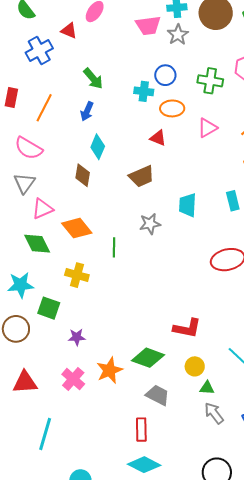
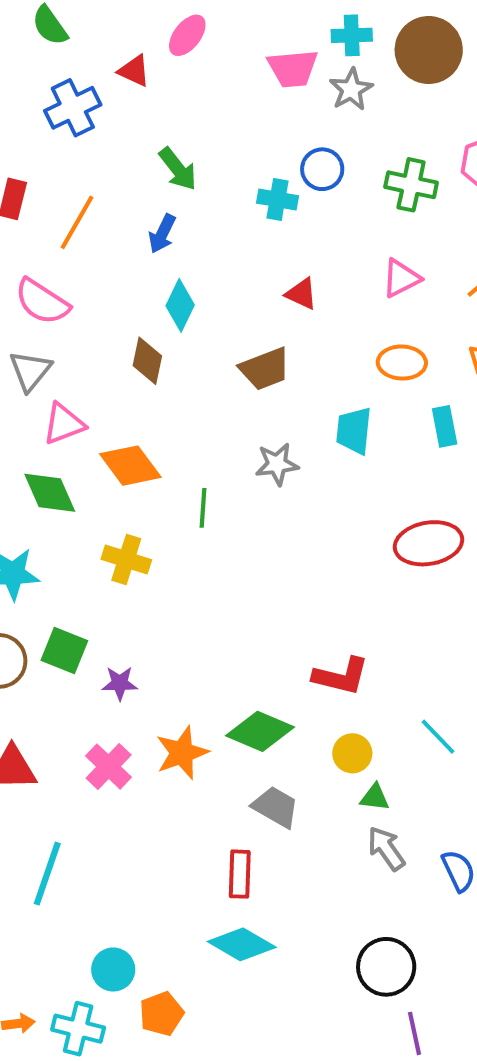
orange ellipse: (172, 108) -> (402, 363), moved
green square: (49, 308) -> (64, 650), moved

